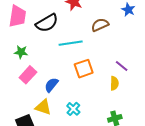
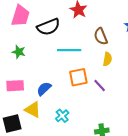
brown semicircle: (100, 25) -> (101, 36), turned -96
purple line: (122, 66) -> (100, 85), moved
pink rectangle: (28, 75) -> (15, 86), moved, turned 36
yellow semicircle: (114, 83) -> (107, 59), moved

